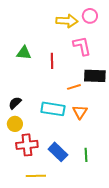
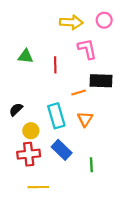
pink circle: (90, 16) -> (104, 20), moved
cyan rectangle: (53, 109) -> (56, 116), turned 65
yellow circle: (15, 124) -> (31, 131), moved
blue rectangle: (58, 152) -> (62, 150), moved

